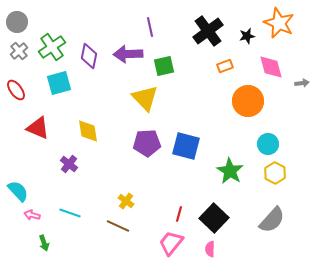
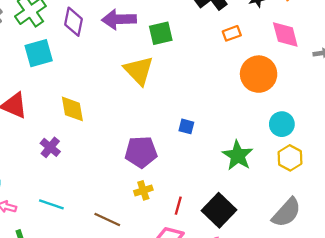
purple pentagon: (147, 143) -> (141, 152), moved
blue square: (186, 146) -> (186, 126), size x0.5
yellow cross: (126, 201) -> (143, 190), moved, turned 35

